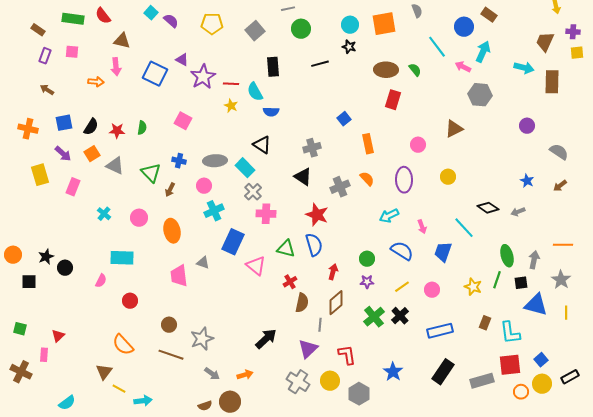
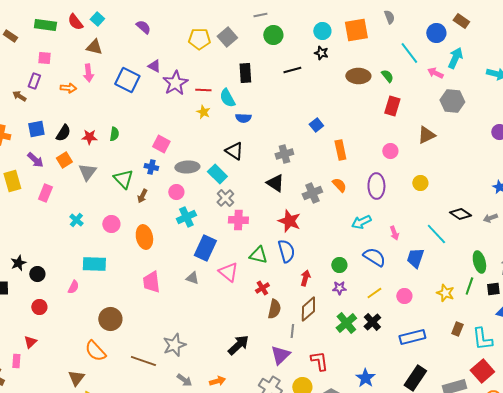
cyan square: (151, 13) -> (97, 19), moved
yellow pentagon: (212, 24) -> (199, 39), moved
purple rectangle: (45, 56) -> (34, 81), moved
red rectangle: (393, 100) -> (392, 106), moved
pink square: (183, 121) -> (161, 144), moved
gray triangle: (115, 166) -> (87, 172), turned 42
gray triangle: (203, 263) -> (192, 278), moved
red circle: (130, 301) -> (39, 307), moved
brown circle: (169, 325) -> (110, 319), moved, size x1.5
red square: (510, 365) -> (482, 371), turned -35

